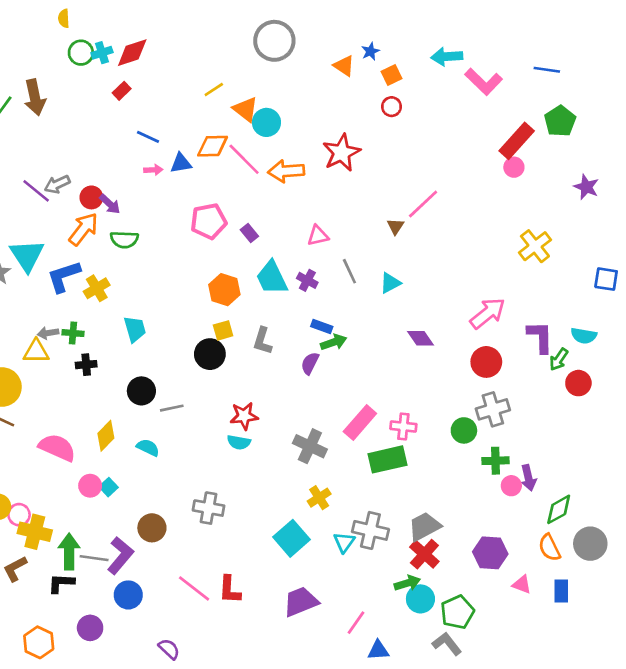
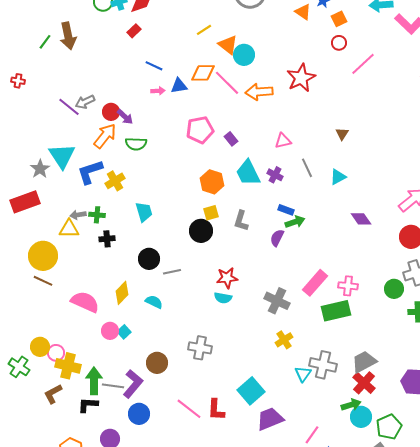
pink line: (423, 204) -> (363, 64), moved
cyan square: (291, 538) -> (251, 391), moved

